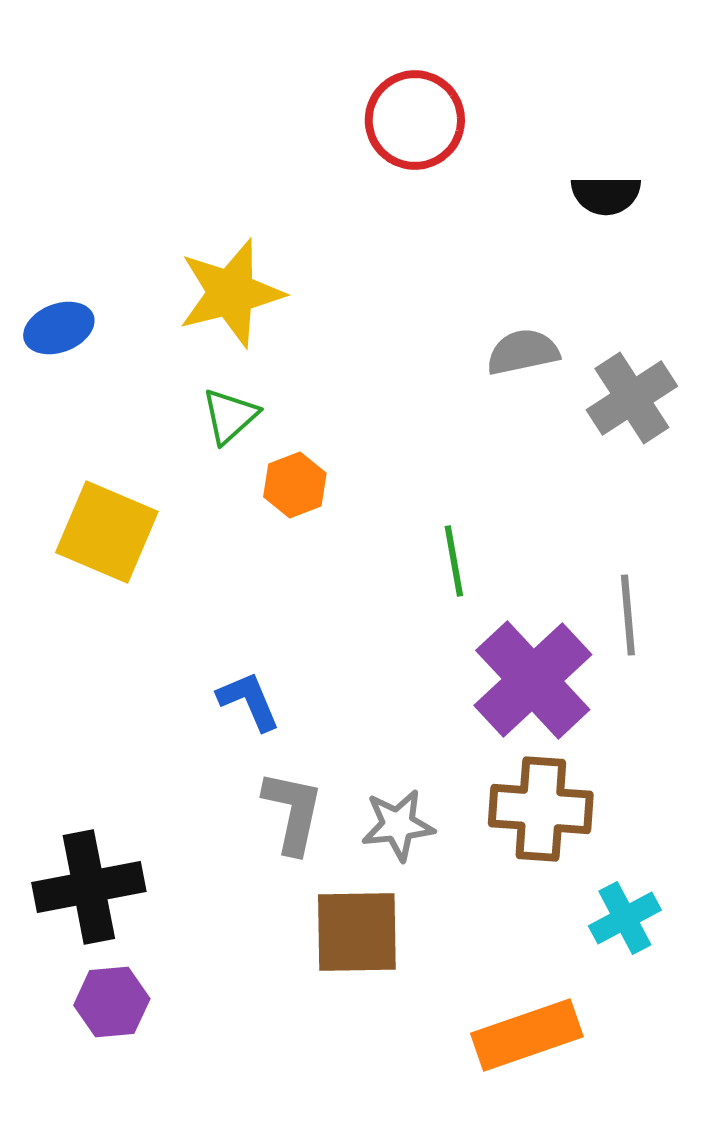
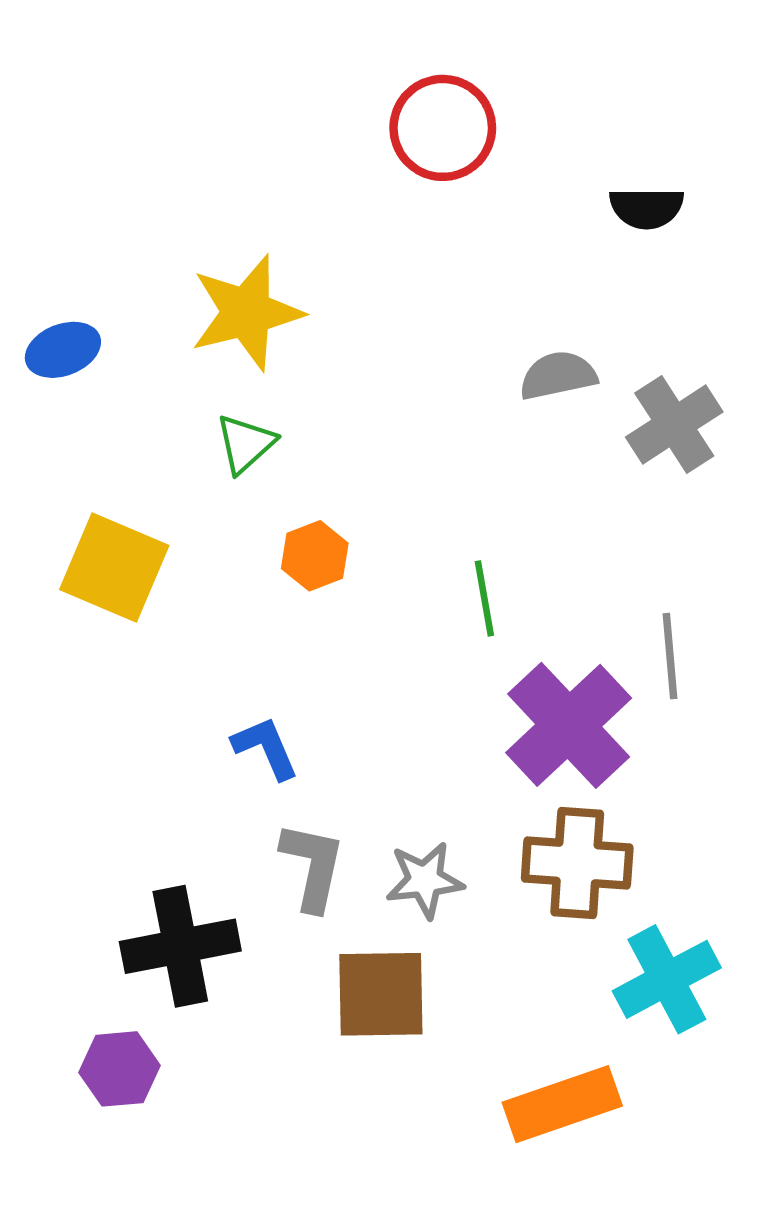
orange hexagon: (295, 485) -> (315, 556), moved
black cross: (89, 887) -> (180, 946), moved
cyan cross: (625, 918) -> (667, 979), size x1.4

